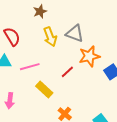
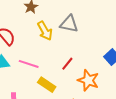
orange star: (89, 56) -> (88, 80), moved, turned -30
pink line: (30, 67) -> (29, 64), turned 42

